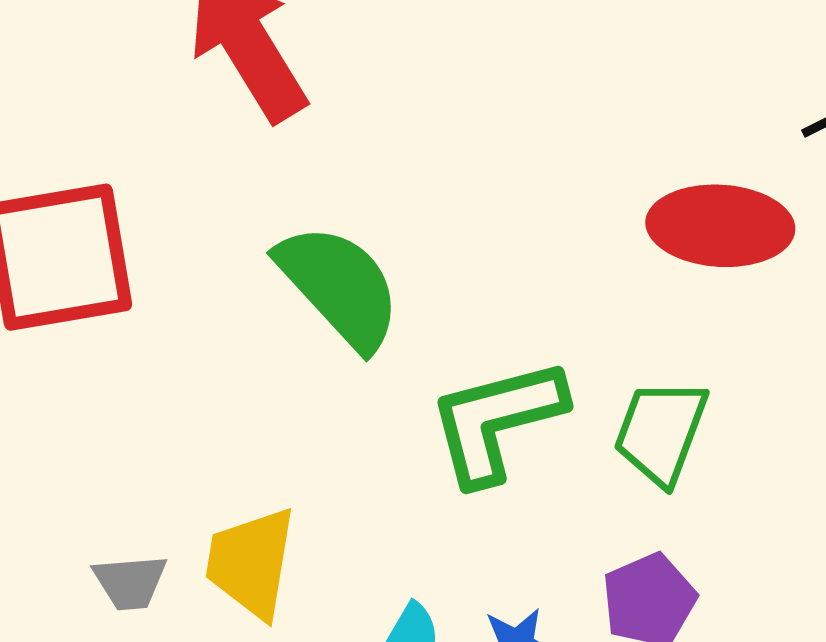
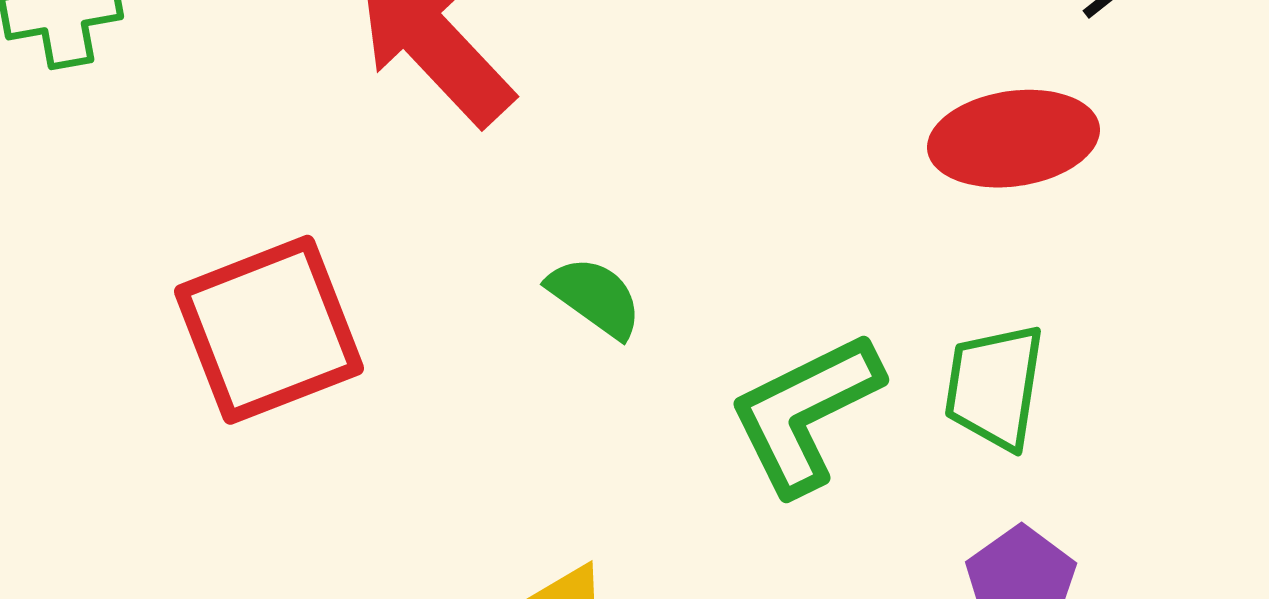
green semicircle: (339, 286) -> (595, 297), size x0.6

